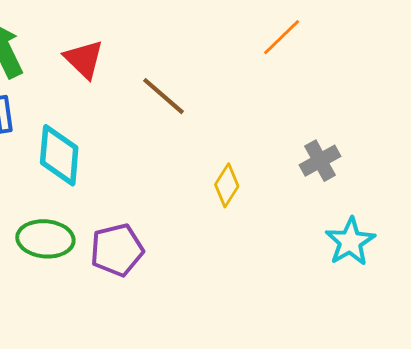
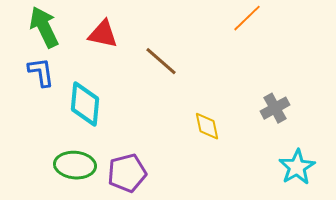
red triangle: (84, 59) -> (103, 34), turned -32
yellow diamond: (227, 185) -> (207, 126), turned -44

